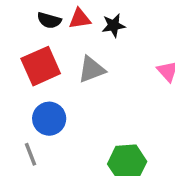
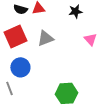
black star: (114, 25) -> (75, 11), moved

